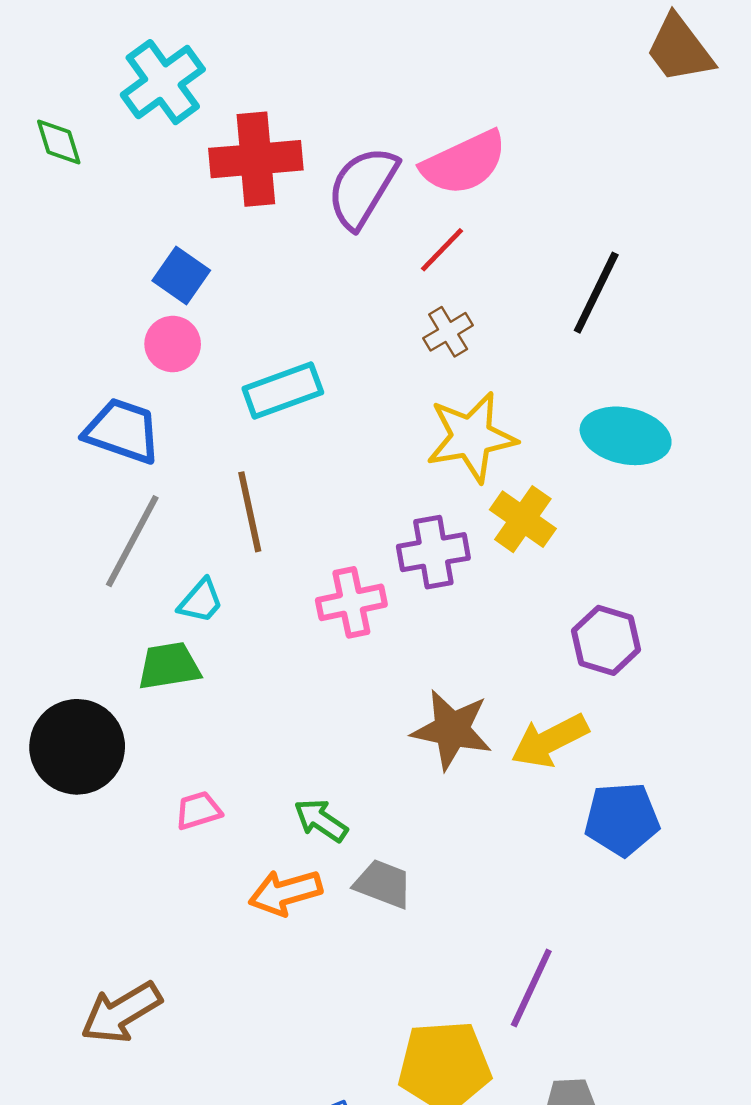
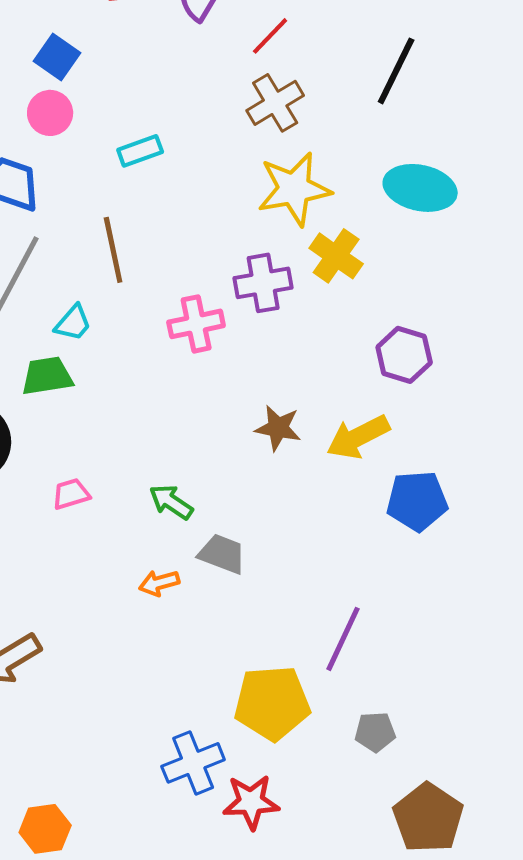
brown cross: (448, 332) -> (275, 103), size x1.4
cyan rectangle: (283, 391) -> (140, 151), size x0.7
brown star: (452, 730) -> (278, 428), size x0.7
orange arrow: (285, 893) -> (159, 583), moved, size x0.7

